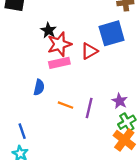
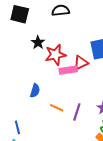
black star: (48, 30) -> (38, 42), moved
pink rectangle: (59, 63) -> (68, 70), moved

